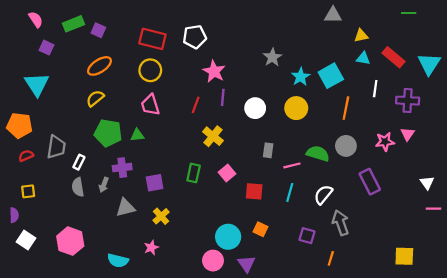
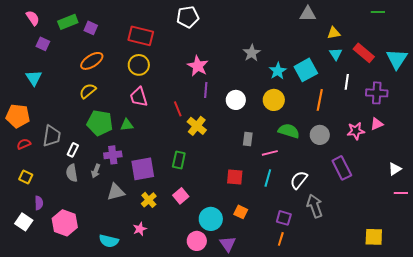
white pentagon: (195, 37) -> (188, 17), moved
cyan triangle: (363, 58) -> (336, 54), turned 48
cyan triangle: (37, 84) -> (34, 78), size x0.7
red line: (196, 105) -> (178, 109), moved, turned -42
pink triangle: (408, 134) -> (377, 124), turned 32
green semicircle: (318, 154) -> (289, 131), moved
pink square: (227, 173) -> (181, 196), moved
purple square: (155, 183) -> (143, 169), size x1.4
white triangle: (427, 183) -> (395, 169), turned 32
yellow square: (28, 191) -> (26, 177), turned 32
purple semicircle: (14, 215) -> (39, 203), moved
orange line: (331, 258) -> (281, 239), moved

